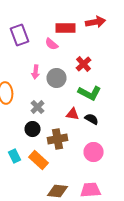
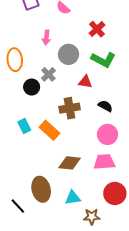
gray circle: (56, 78) -> (68, 54), moved
black semicircle: (92, 119) -> (105, 106), moved
black circle: (32, 129) -> (32, 87), moved
pink circle: (94, 152) -> (107, 134), moved

